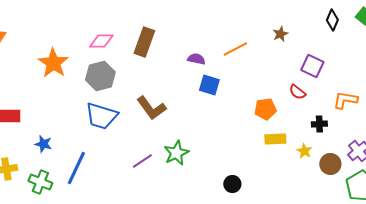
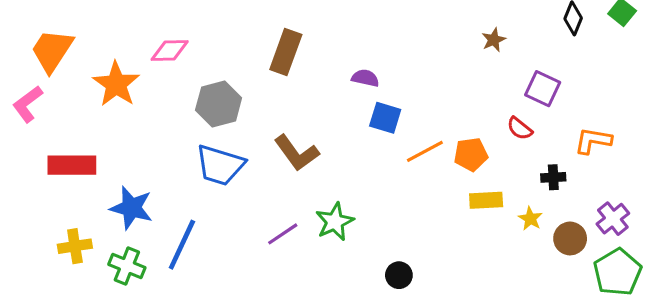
pink diamond: (101, 41) -> (170, 50), moved
orange line: (235, 49) -> (425, 151), moved
orange star: (53, 63) -> (116, 84), moved
blue star: (43, 144) -> (131, 208), size x1.6
black circle: (232, 184) -> (399, 275), moved

